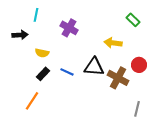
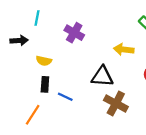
blue line: (67, 72) -> (65, 97), moved
black rectangle: (43, 74) -> (45, 84), turned -40
brown cross: (118, 78) -> (116, 103), moved

